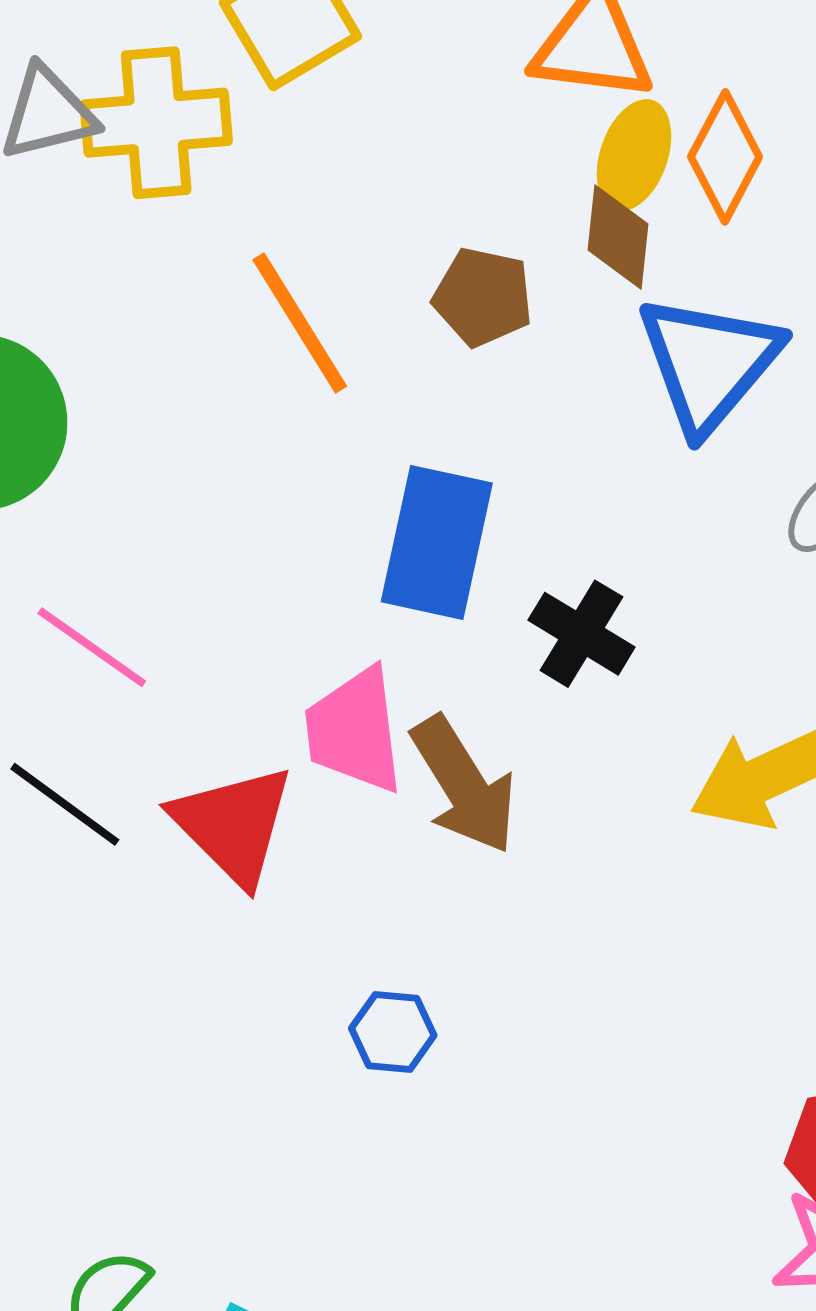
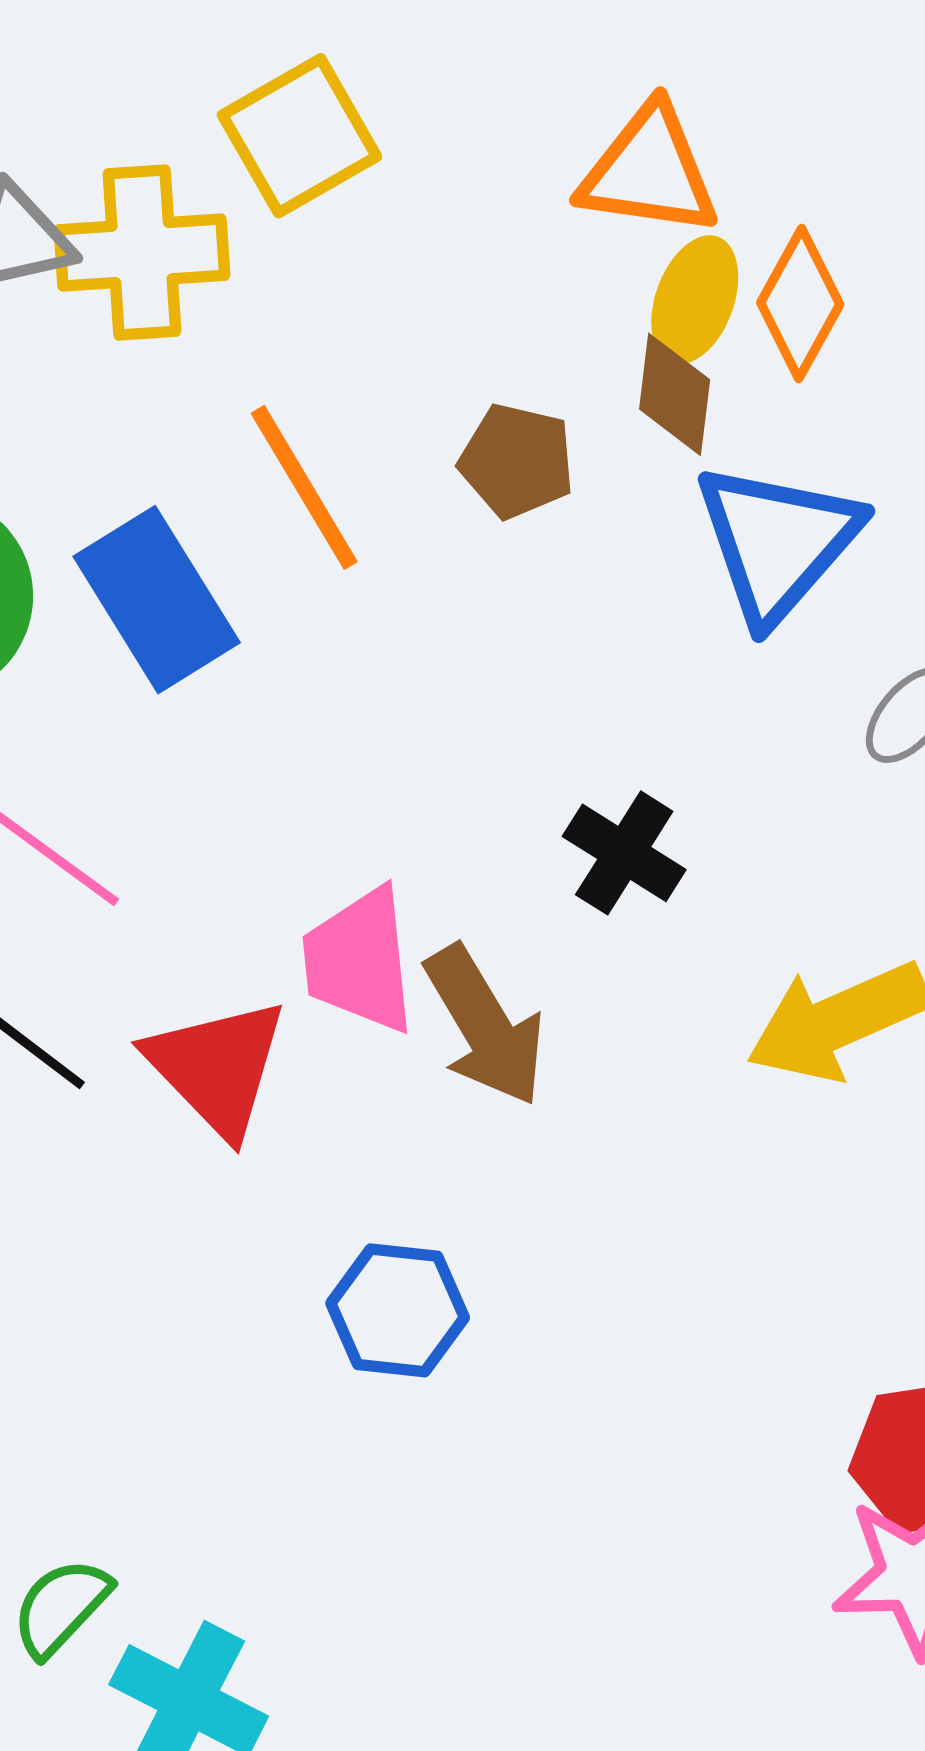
blue rectangle: (437, 542) -> (157, 600), moved, turned -45
blue hexagon: (393, 1032) -> (398, 1310), size x1.4

